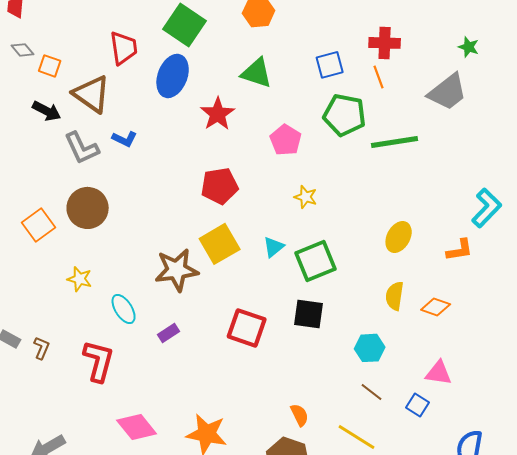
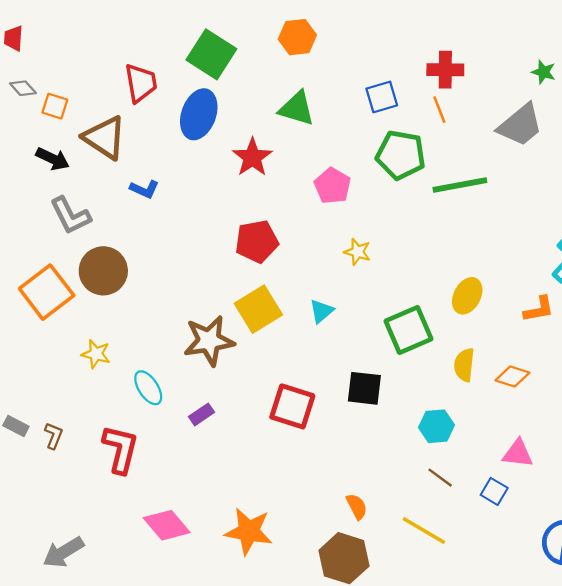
gray L-shape: (82, 148) -> (70, 216), moved
orange square: (39, 225) -> (47, 292), size x1.4
green square: (316, 261) -> (408, 330), moved

